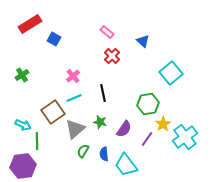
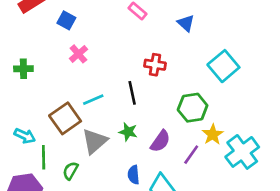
red cross: (112, 56) -> (155, 65), moved, turned -35
green cross: (22, 75) -> (23, 69), turned 32
pink cross: (73, 76) -> (78, 54), moved
green semicircle: (83, 151) -> (70, 171), moved

